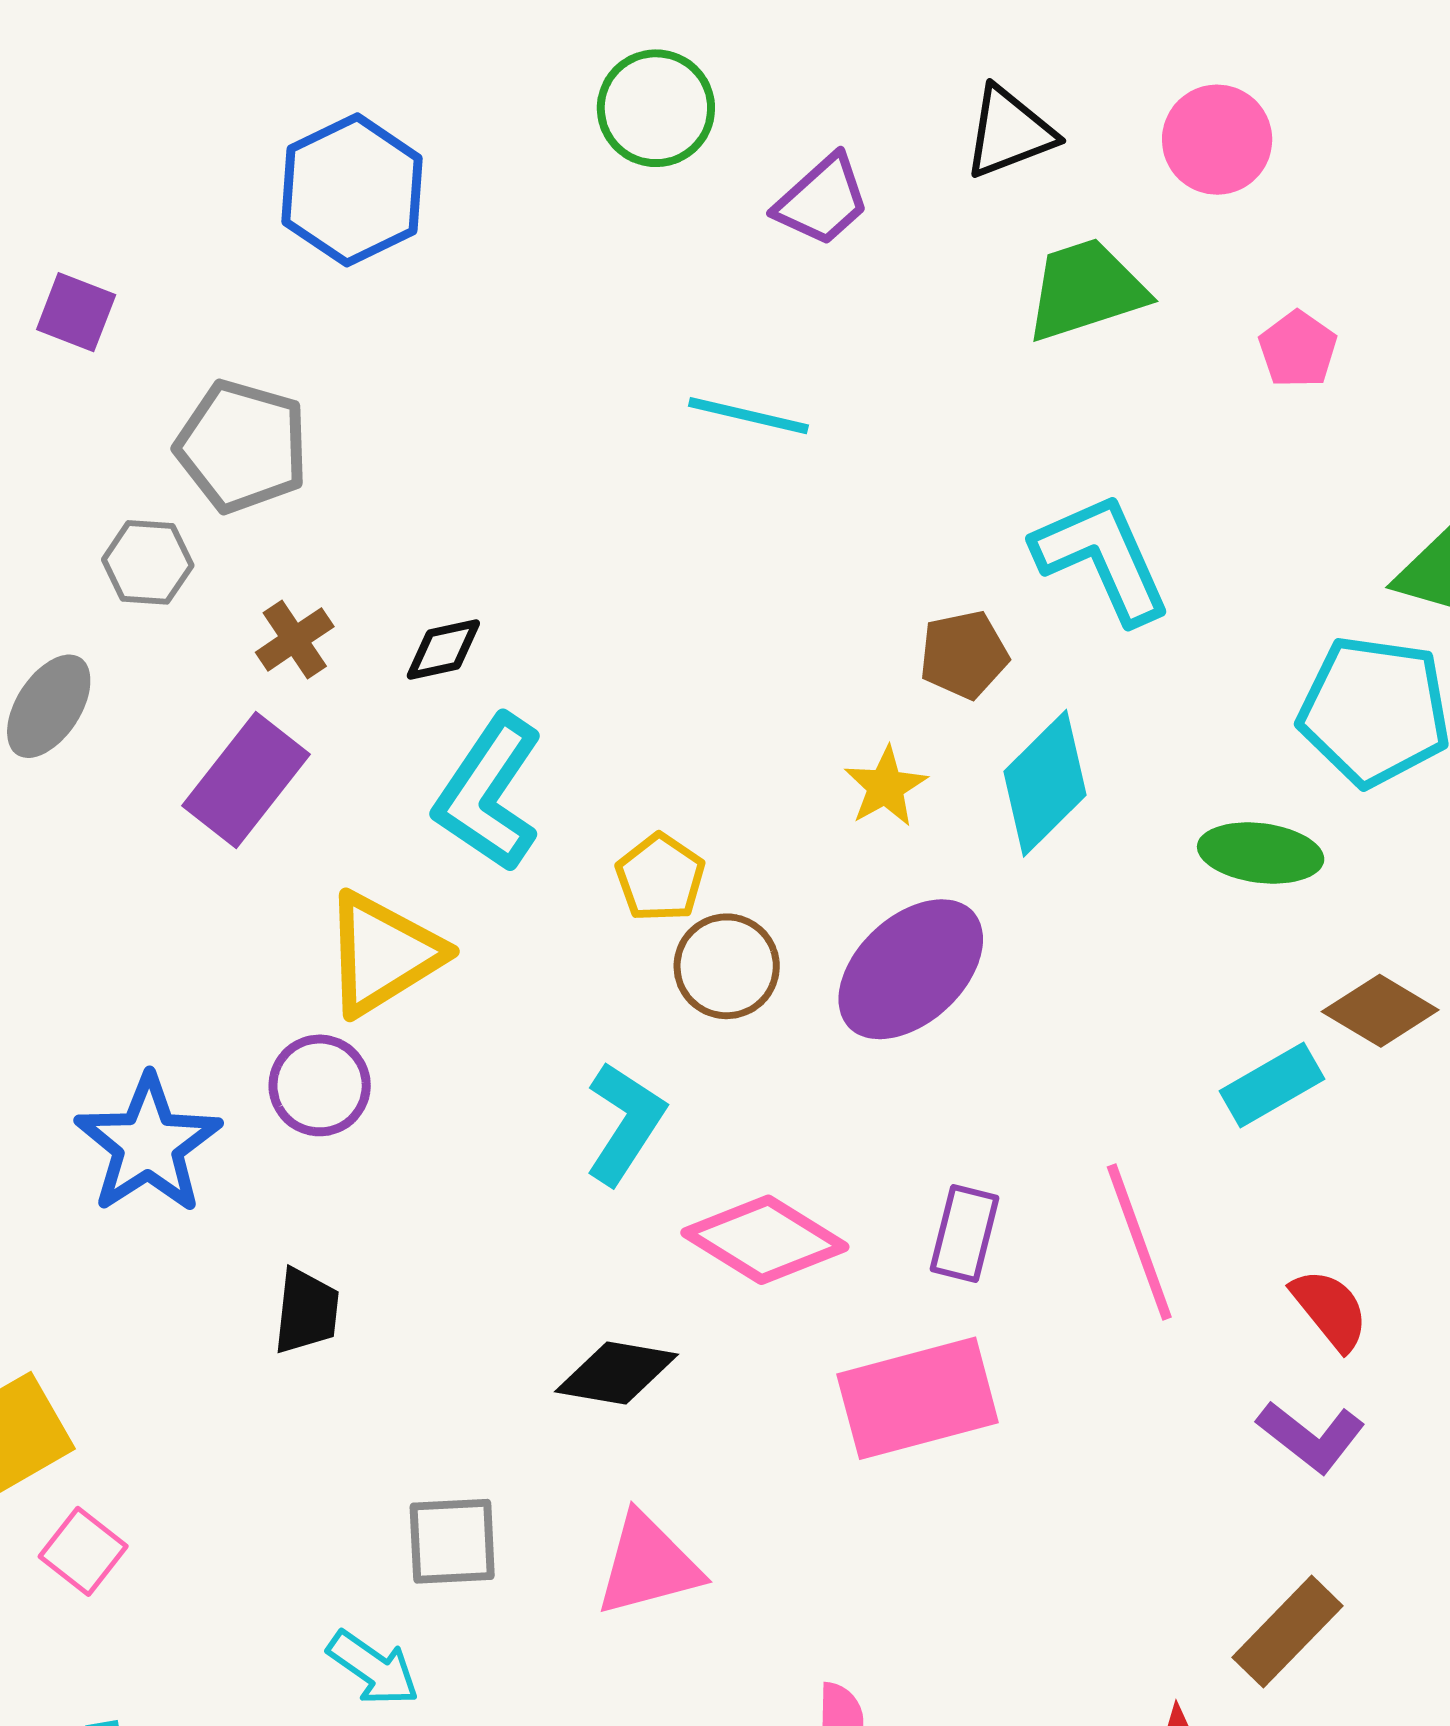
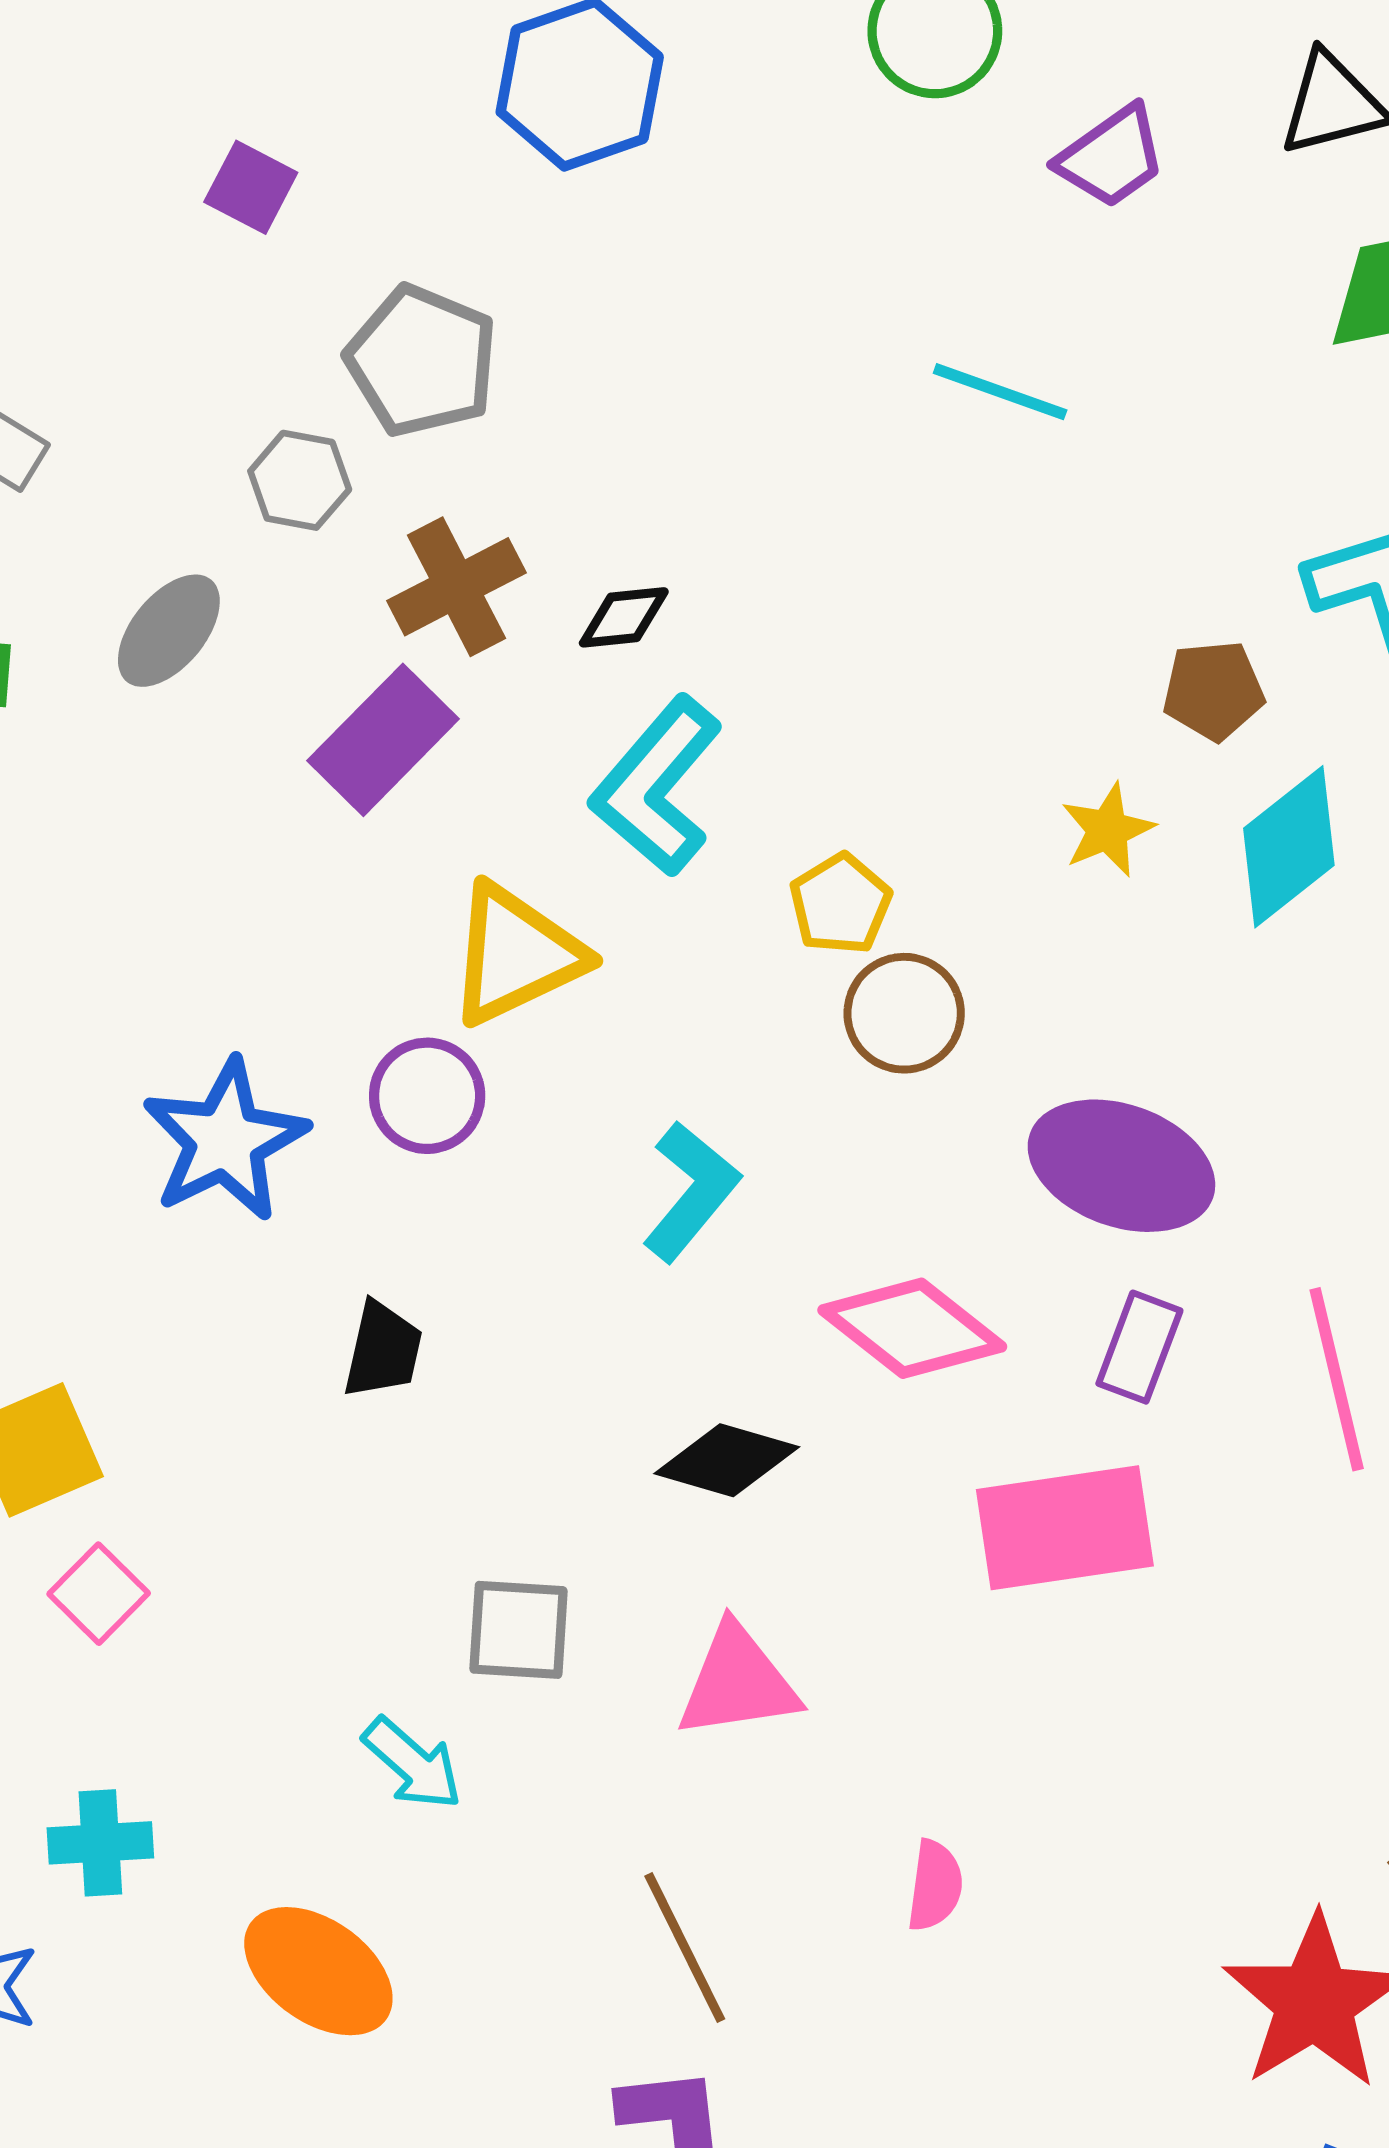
brown cross: (295, 639) -> (456, 587), size x1.5
purple ellipse: (911, 969) -> (1121, 1166), moved, turned 56
cyan L-shape: (625, 1123) -> (691, 1191), moved

